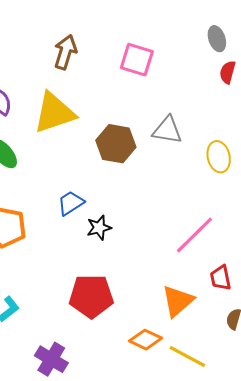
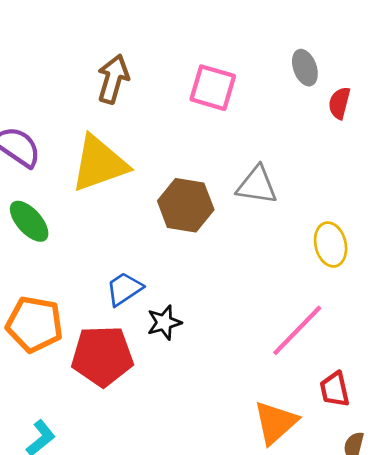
gray ellipse: (217, 39) -> (305, 68), moved
yellow ellipse: (219, 157) -> (331, 244), moved
red pentagon: (91, 296) -> (102, 356), moved

